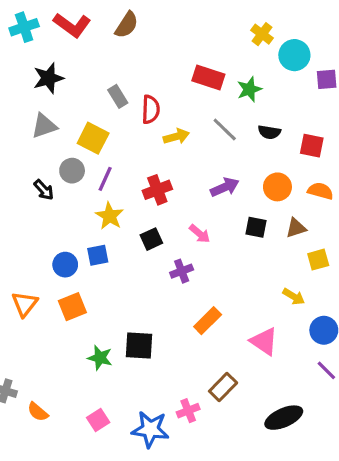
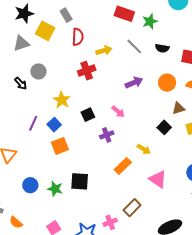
gray rectangle: (118, 96) -> (66, 15), moved
red semicircle: (151, 109) -> (78, 37), moved
yellow square: (93, 138) -> (45, 31), moved
purple line: (105, 179) -> (33, 123), moved
red cross: (157, 190) -> (87, 71), moved
black square: (256, 227) -> (164, 127), moved, turned 32
blue square: (98, 255) -> (54, 125), turned -32
blue circle: (65, 265) -> (30, 185), moved
yellow arrow: (294, 297) -> (144, 149), moved
orange square: (72, 307) -> (60, 146), moved

